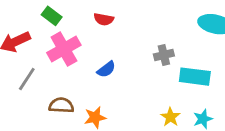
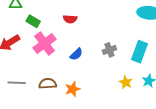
gray cross: (164, 55) -> (109, 50), moved
cyan rectangle: (195, 77) -> (139, 52), turned -70
gray line: (27, 79) -> (17, 83), moved, turned 66

